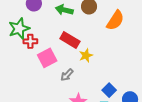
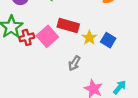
pink square: (47, 58) -> (47, 36), moved
blue square: (109, 90) -> (108, 40), moved

